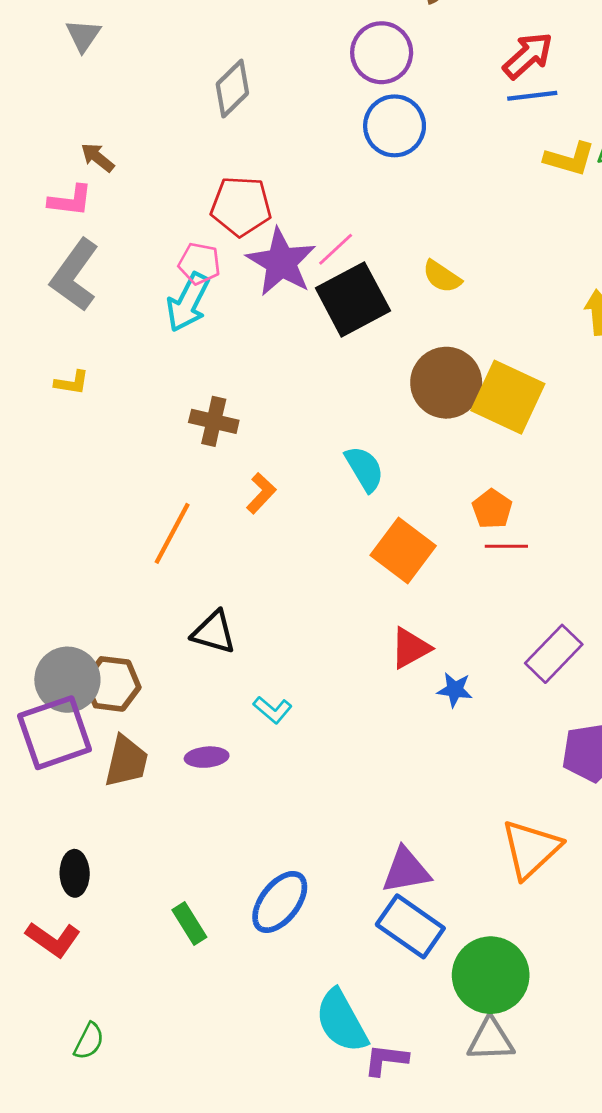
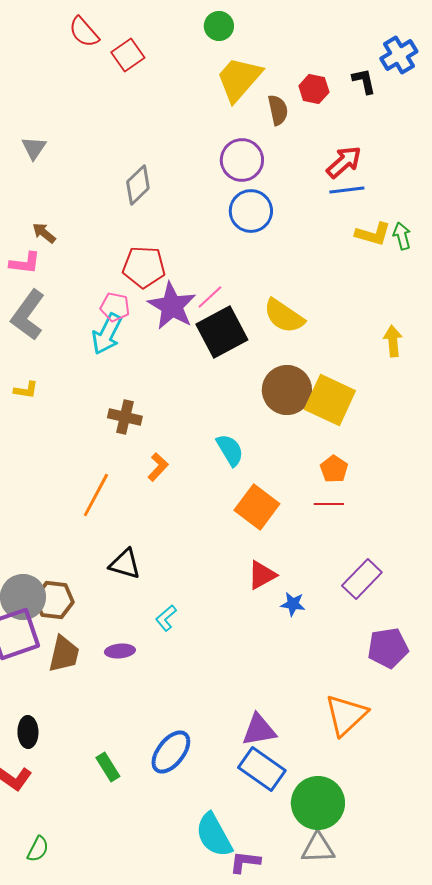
yellow semicircle: (442, 277) -> (284, 316), size x1.5
orange pentagon: (492, 509) -> (334, 469), moved
cyan L-shape: (273, 710) -> (166, 618), turned 100

